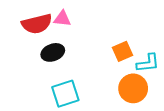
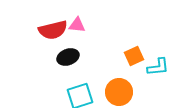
orange circle: (133, 88) -> (119, 92), moved

